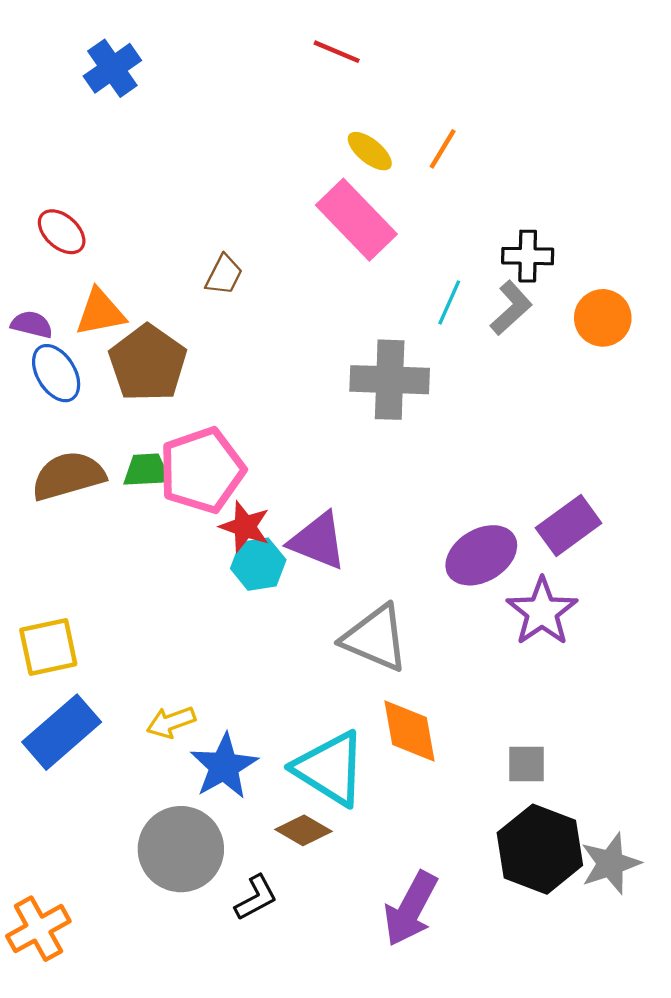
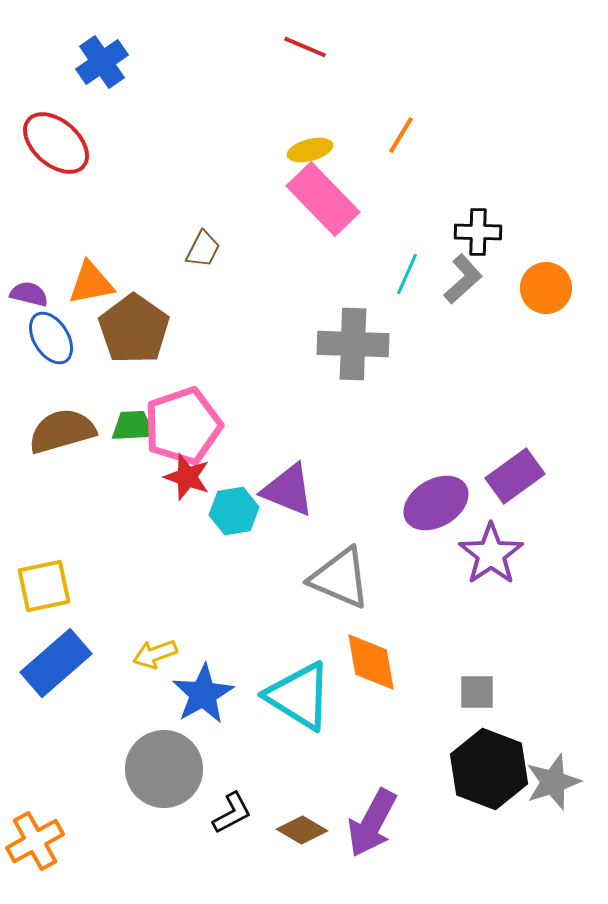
yellow ellipse: (370, 151) -> (310, 150), moved, turned -54
red ellipse: (62, 232) -> (56, 143), moved, size x1.5
red star: (245, 527) -> (187, 477), moved
brown diamond: (303, 830) -> (302, 830), moved

